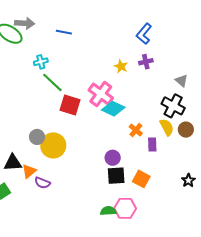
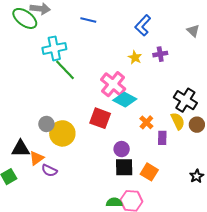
blue line: (64, 32) -> (88, 20), moved
blue L-shape: (144, 34) -> (143, 25), moved
cyan cross: (41, 62) -> (54, 48), size x1.6
gray triangle: (181, 81) -> (193, 31), moved
red square: (70, 105) -> (100, 118), moved

